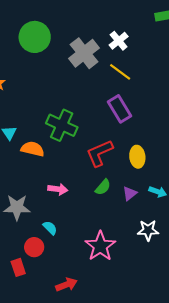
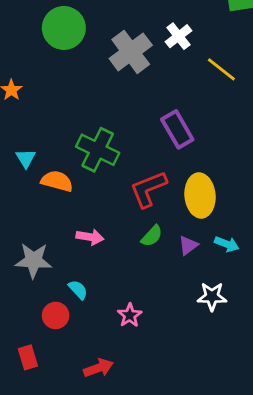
yellow line: (120, 72) -> (221, 69), moved
yellow ellipse: (137, 157) -> (200, 195), size x1.4
pink star: (100, 246) -> (130, 315), moved, size x0.6
red rectangle: (18, 267) -> (28, 357), moved

